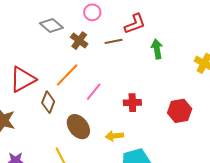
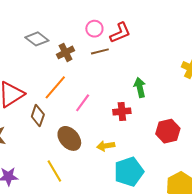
pink circle: (92, 12) -> (94, 29), moved
brown cross: (79, 41) -> (65, 52), turned 30
green arrow: (157, 49) -> (140, 87), moved
red hexagon: (180, 111) -> (168, 131), moved

